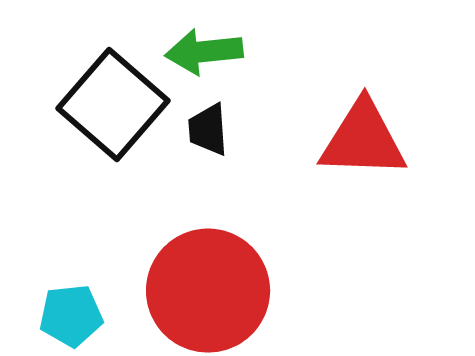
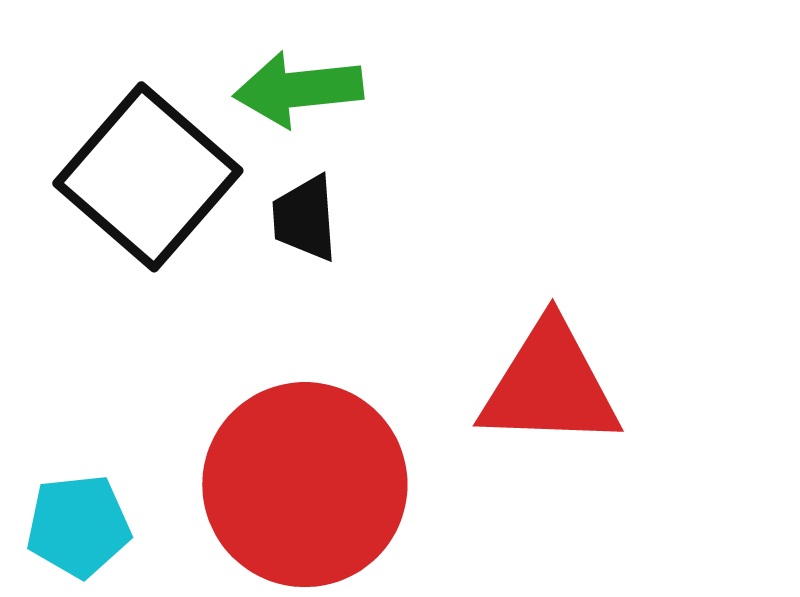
red triangle: (363, 140) -> (550, 385), moved

